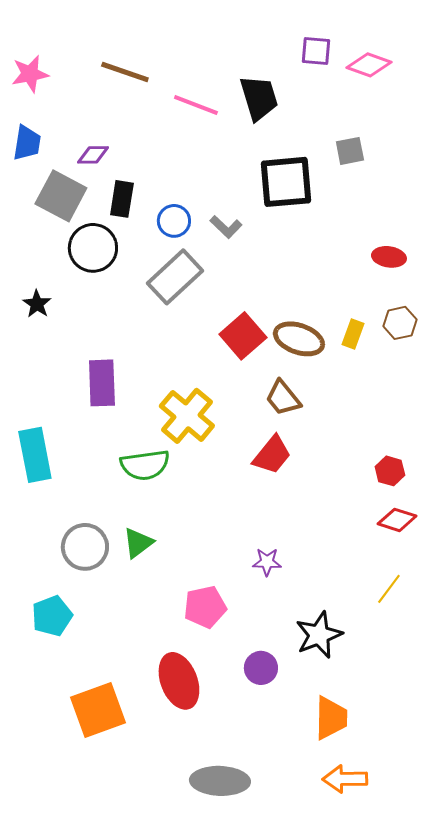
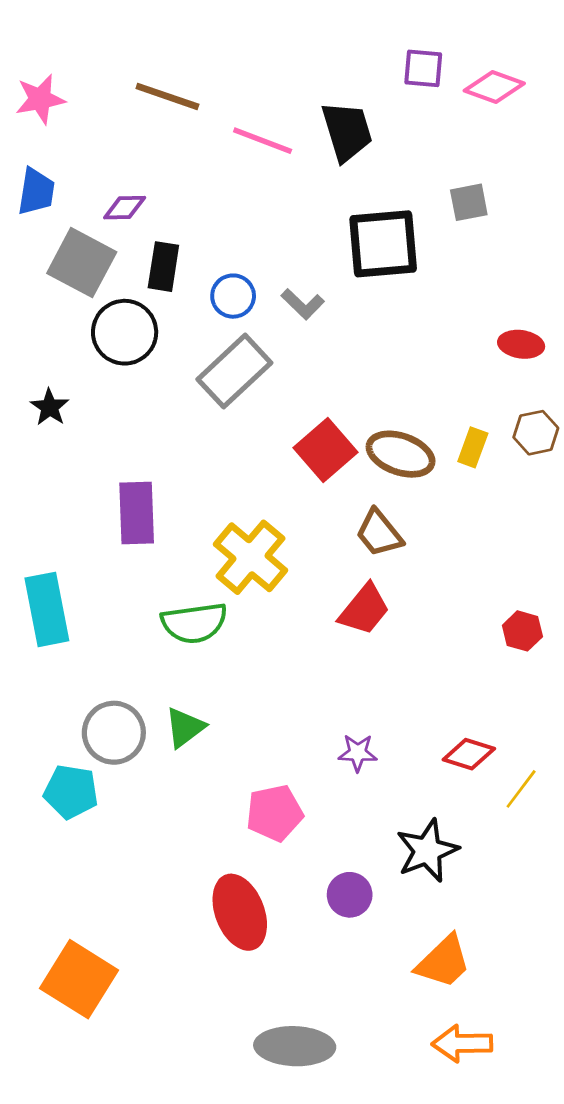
red diamond: (397, 520) -> (469, 754), moved
cyan pentagon: (52, 616) -> (71, 792), moved, turned 30
orange square: (98, 710) -> (79, 979), moved, turned -38
orange trapezoid: (331, 718) -> (443, 962), turned 45

